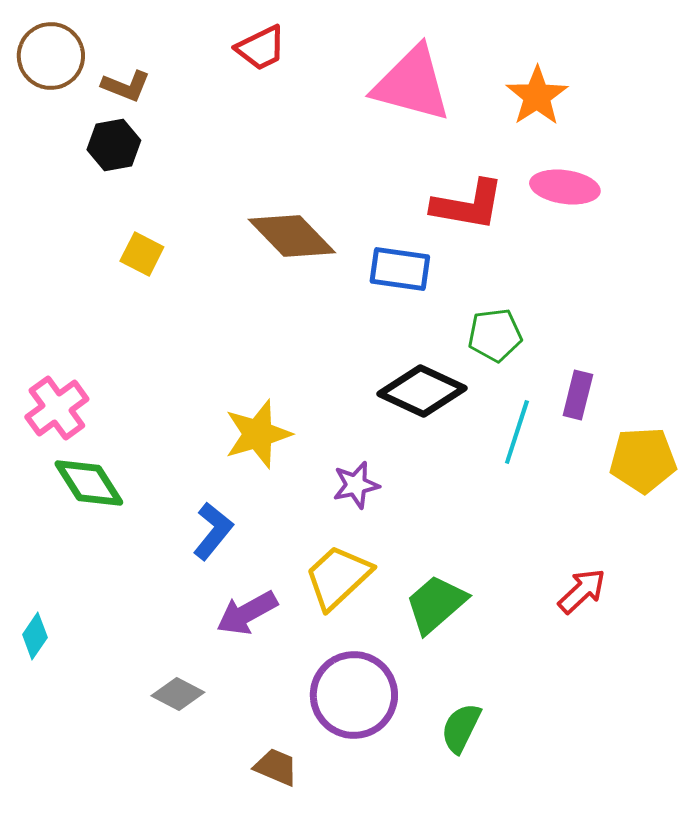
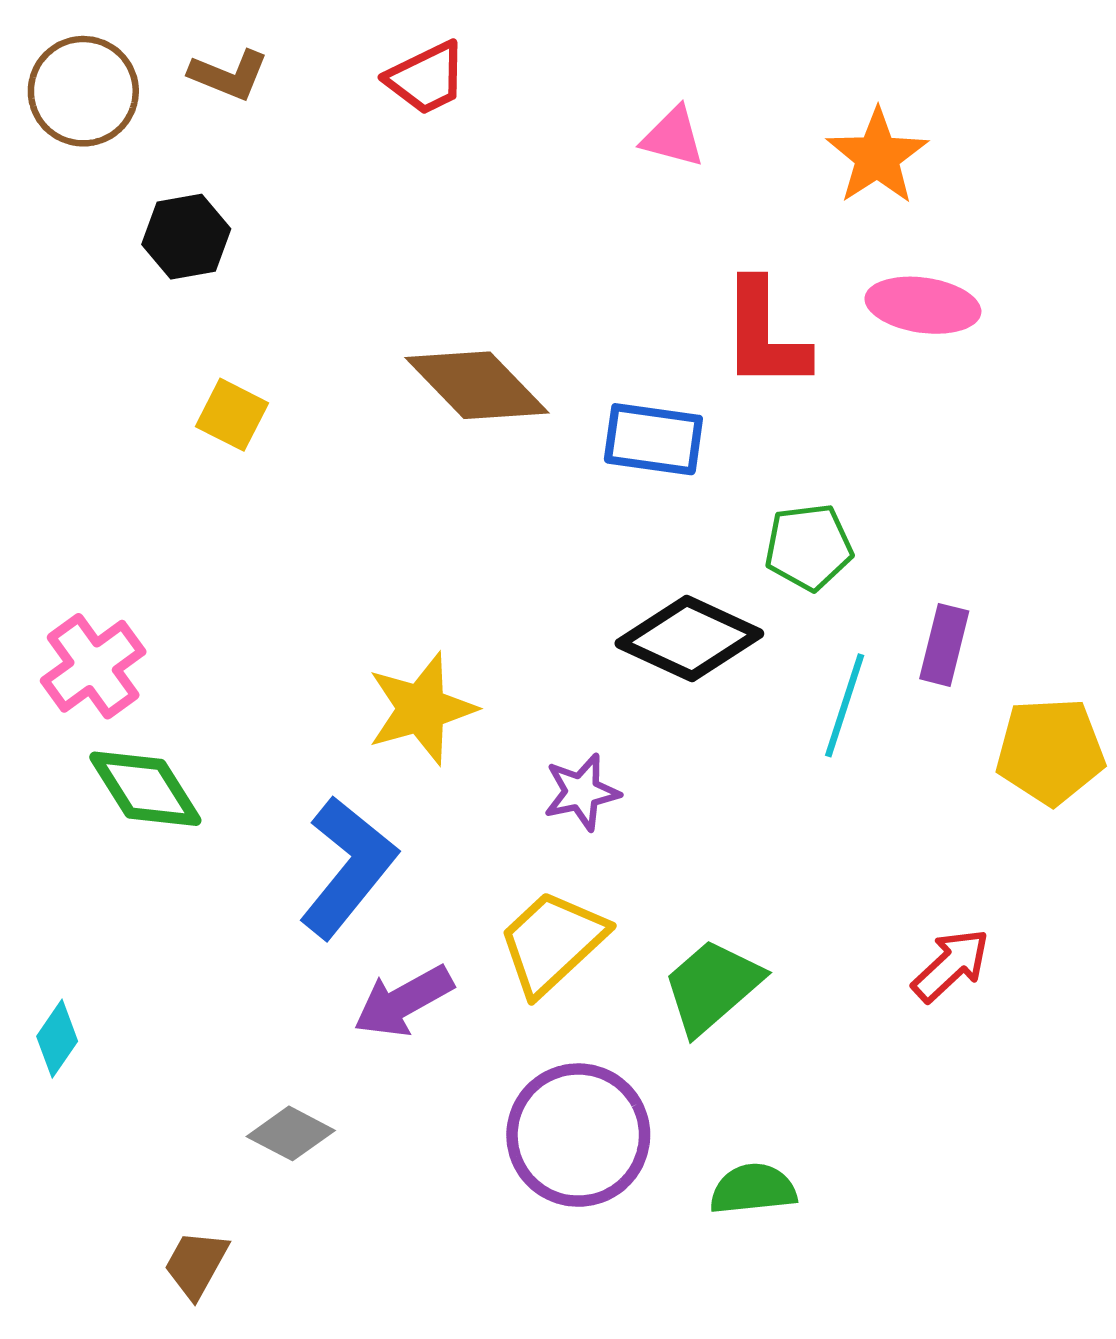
pink triangle: (412, 84) -> (673, 137), size x0.5
brown L-shape: (126, 86) -> (229, 75), moved
red L-shape: (468, 205) -> (765, 335), turned 80
blue L-shape: (213, 531) -> (348, 867), size x1.5
green semicircle: (461, 728) -> (753, 1189), turned 58
brown trapezoid: (276, 767) -> (196, 1264), moved, turned -84

